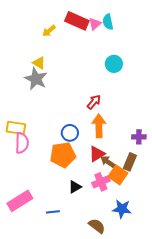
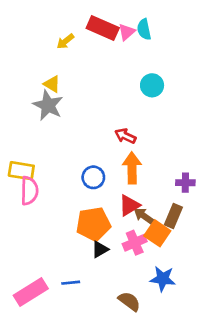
red arrow: (94, 102) -> (125, 136), turned -105
orange pentagon: (63, 155) -> (93, 224), moved
pink rectangle: (20, 201) -> (31, 292), moved

